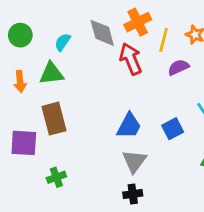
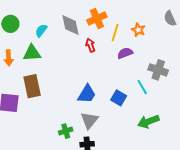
red arrow: (131, 59) -> (90, 45), size x0.6
blue square: (173, 129) -> (119, 98), turned -35
green cross: (56, 177) -> (66, 131), moved

